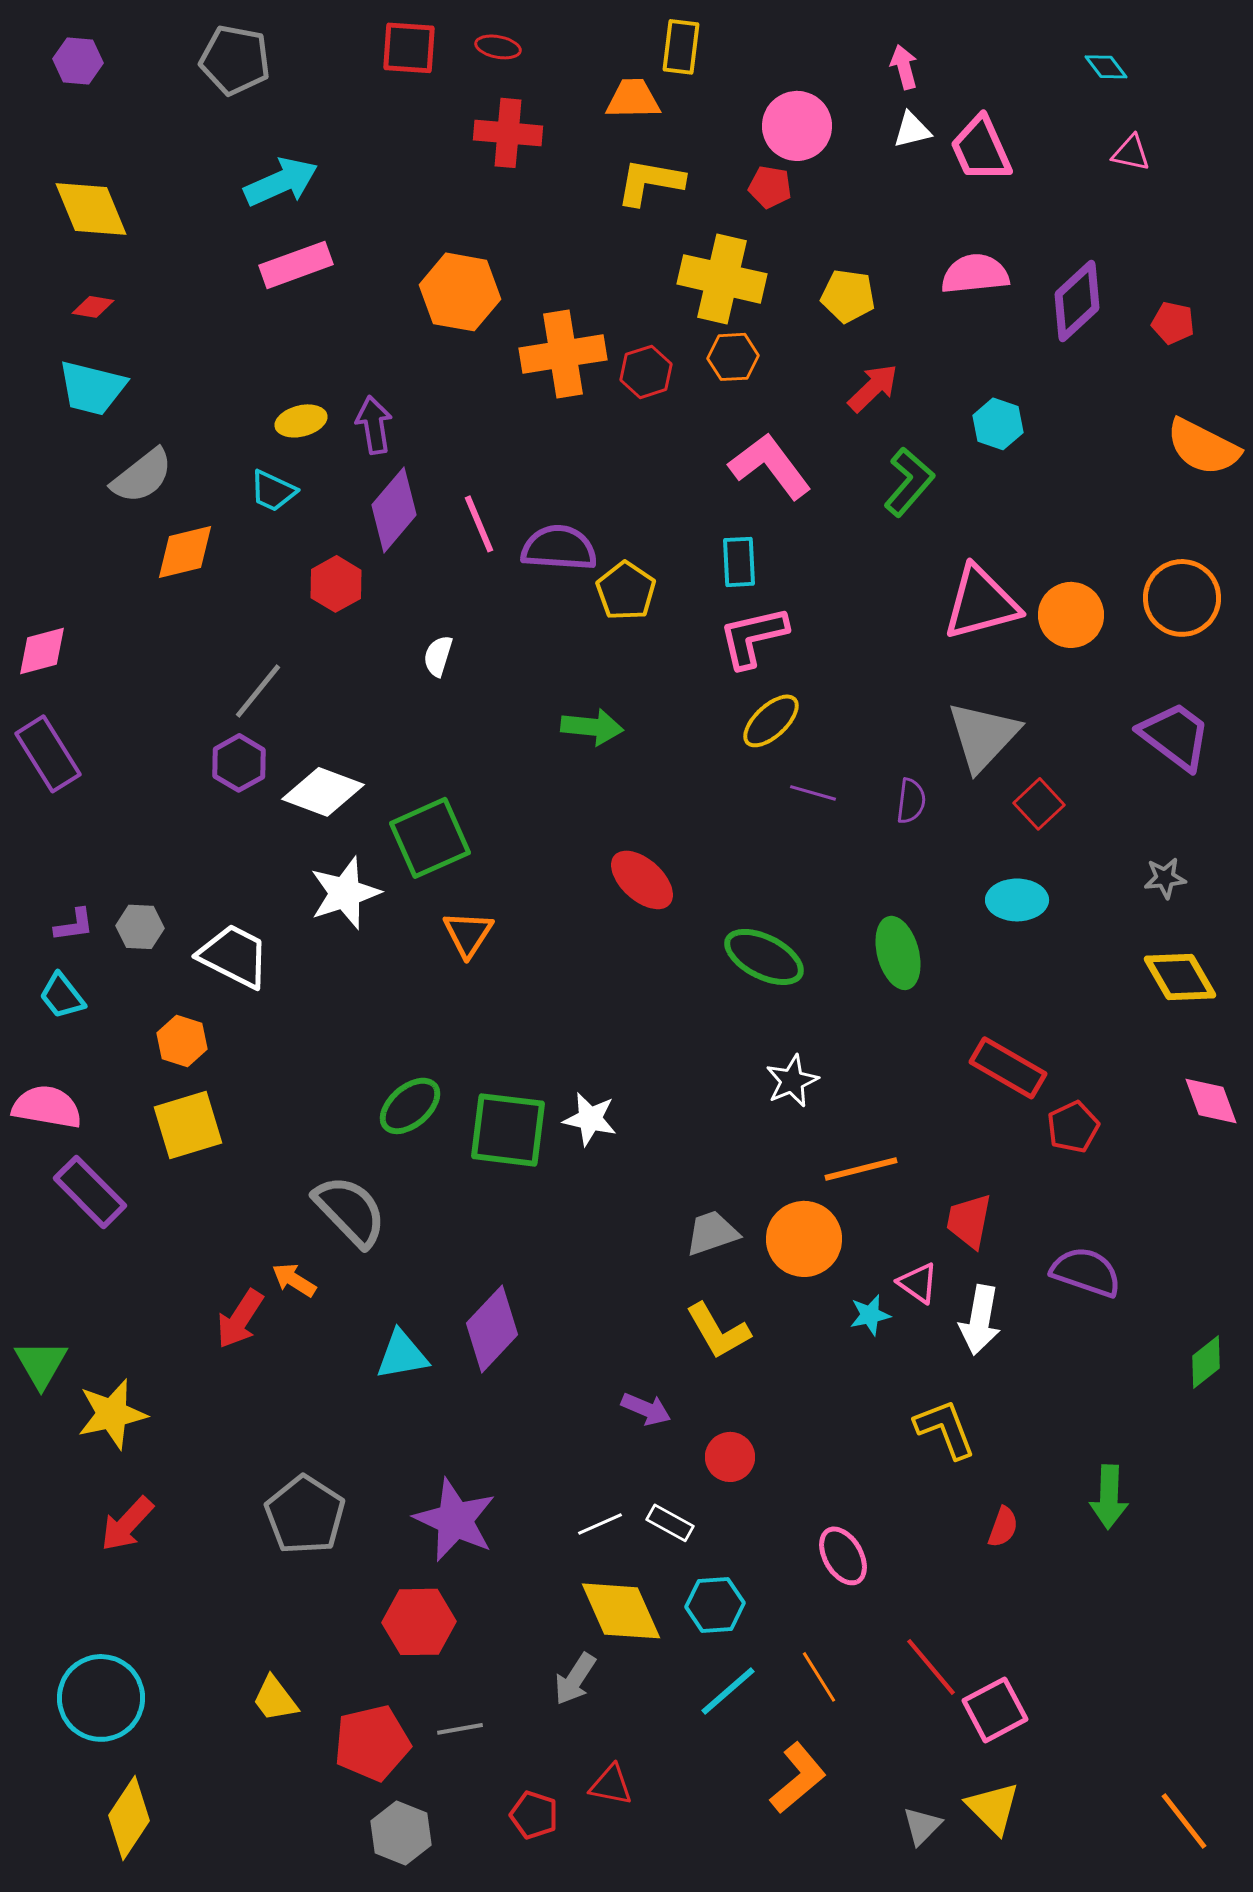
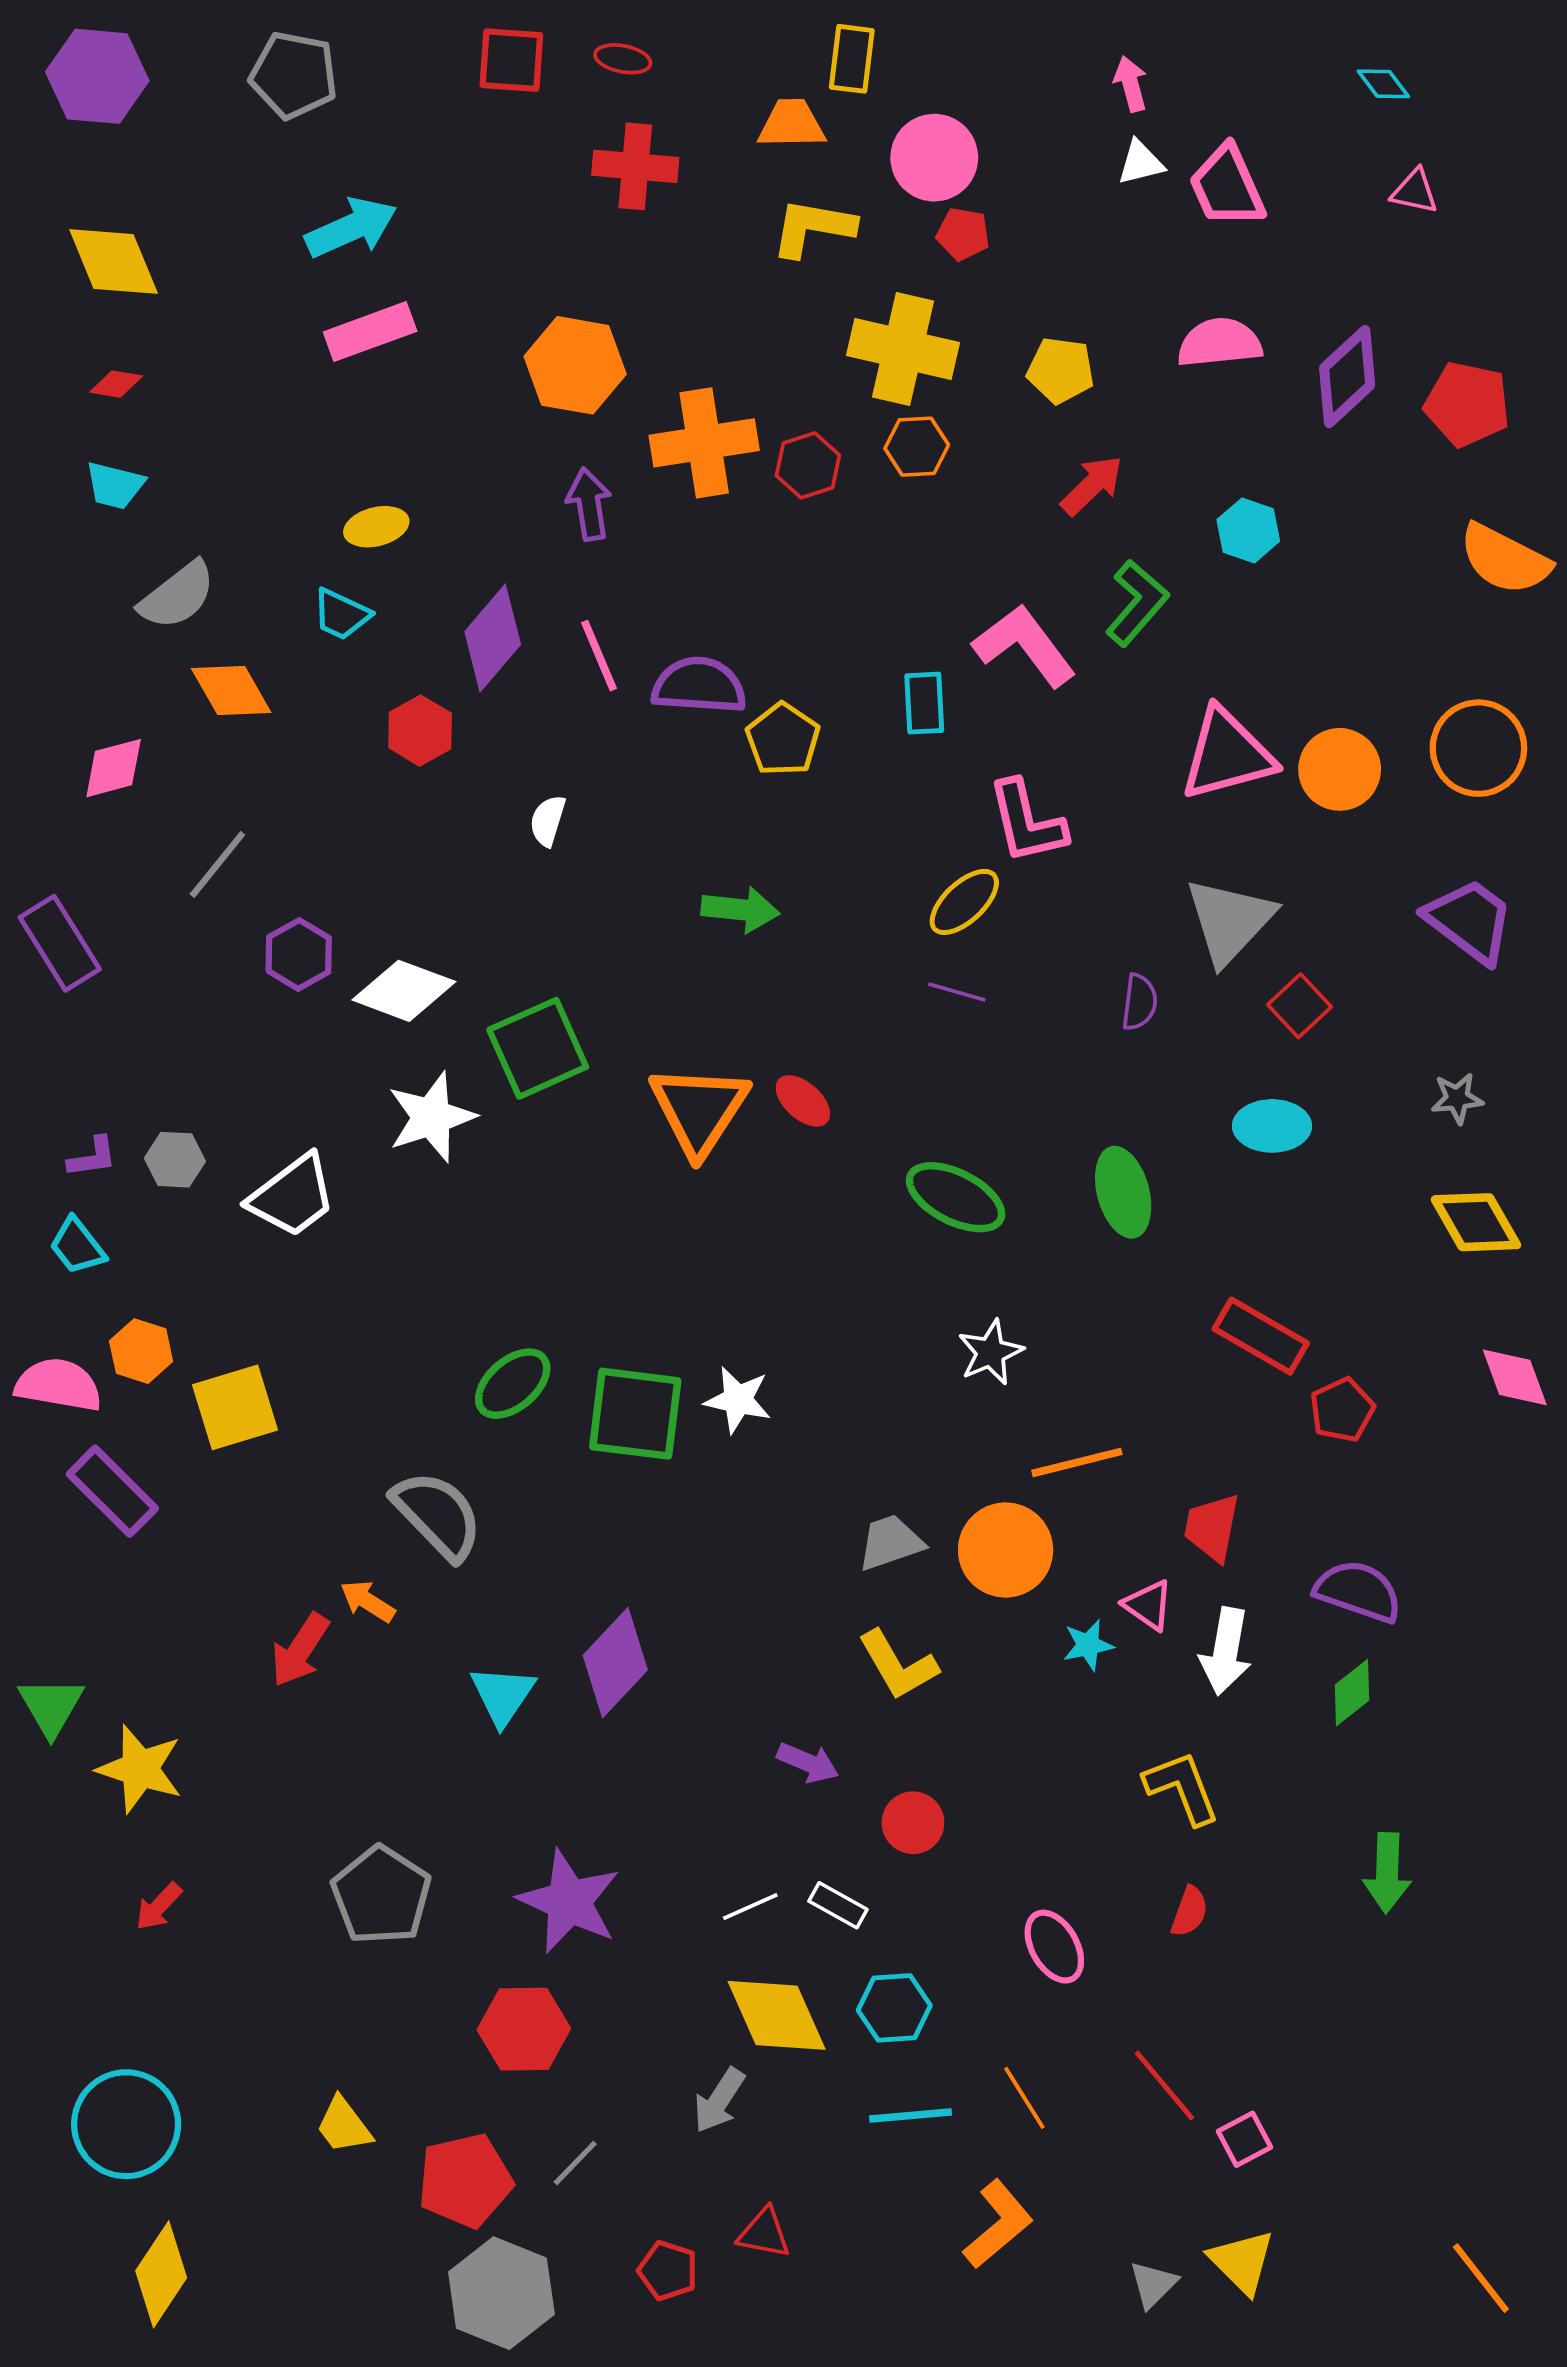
purple hexagon: (78, 61) -> (97, 76), size x1.6
pink circle: (797, 126) -> (934, 158), moved
red pentagon: (1173, 323) -> (1467, 404), size x1.6
cyan trapezoid: (92, 388) -> (115, 485), size x0.7
purple arrow: (374, 425) -> (589, 504), moved
pink L-shape: (770, 466) -> (1024, 646), moved
orange diamond: (185, 552) -> (231, 691), turned 74
pink L-shape: (753, 637) -> (1027, 822), moved, turned -90
pink diamond: (42, 651) -> (114, 768), moved
gray line: (258, 691) -> (217, 864), moved
purple line: (813, 793) -> (957, 992), moved
red ellipse: (642, 880) -> (803, 1101), size x0.7
orange triangle: (468, 934) -> (699, 1110), moved, size x1.6
white trapezoid: (234, 956) -> (292, 1196), turned 116
orange hexagon: (182, 1041) -> (141, 1351), moved
cyan triangle: (402, 1355) -> (503, 1695), turned -46
green diamond: (1206, 1362) -> (1352, 1693), moved
yellow star: (112, 1414) -> (140, 1769), turned 30
red arrow: (127, 1524) -> (159, 1907), size x0.7
red semicircle: (1003, 1527) -> (1189, 1912), moved
cyan line: (728, 1691) -> (910, 2115), turned 36
pink square: (995, 1710) -> (1244, 2139), size x0.7
gray line: (460, 1729) -> (575, 2163), turned -36
gray hexagon: (401, 1833) -> (501, 2293), size x1.4

